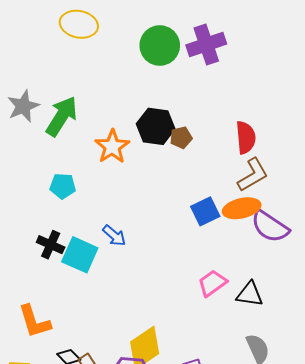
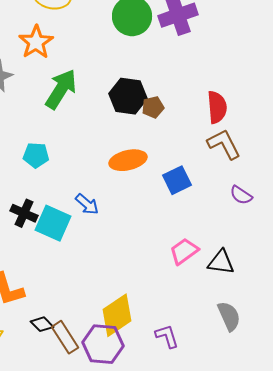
green arrow: (62, 116) -> (61, 89), moved
orange star: (112, 147) -> (36, 42), moved
brown L-shape: (253, 175) -> (224, 144), turned -87
orange ellipse: (242, 208) -> (128, 160), moved
purple semicircle: (270, 226) -> (241, 195), size x0.6

